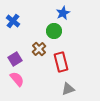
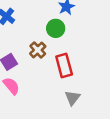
gray triangle: (68, 89) -> (72, 98), turned -32

